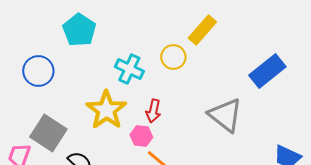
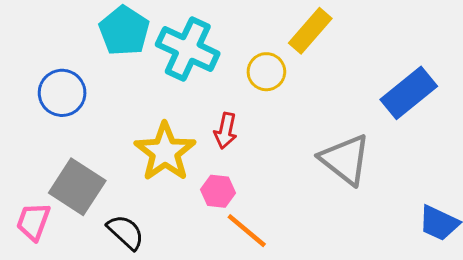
cyan cross: (129, 69) -> (188, 49), moved, size x1.4
red arrow: (153, 111) -> (226, 131), moved

